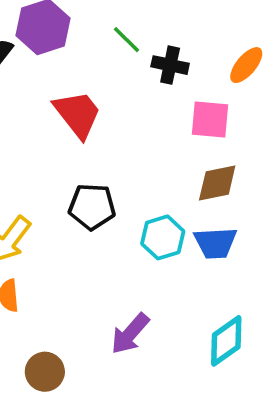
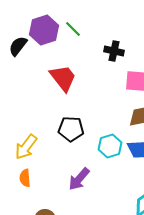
green line: (127, 40) -> (73, 29), moved
purple arrow: (130, 334) -> (79, 179), moved

